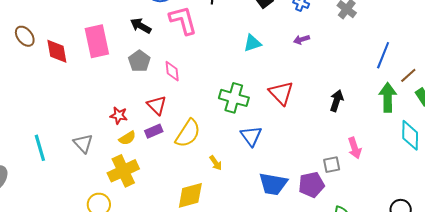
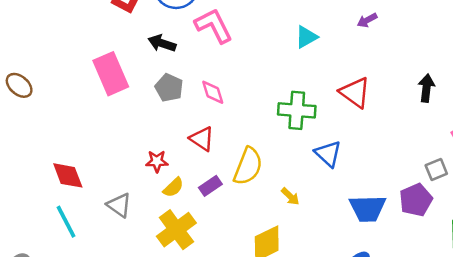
red diamond: (57, 51) -> (68, 175), moved
purple rectangle: (154, 131) -> (210, 186), moved

